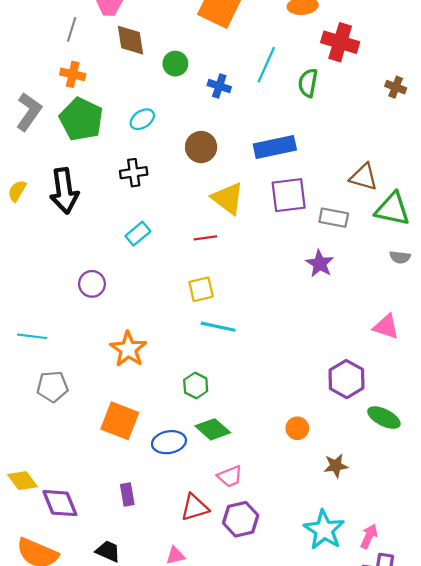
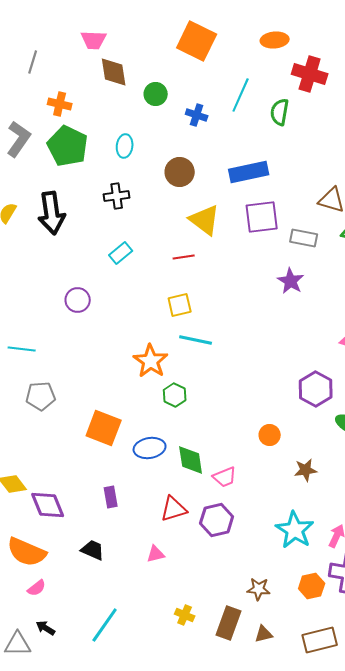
gray line: (72, 29) -> (33, 62), moved
cyan ellipse: (142, 119) -> (125, 146), turned -50
orange star: (128, 349) -> (151, 361), moved
green diamond: (213, 429) -> (191, 460), moved, turned 40
pink trapezoid: (230, 476) -> (225, 477), moved

